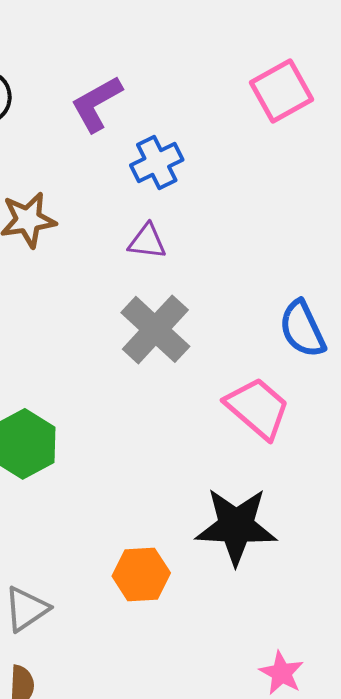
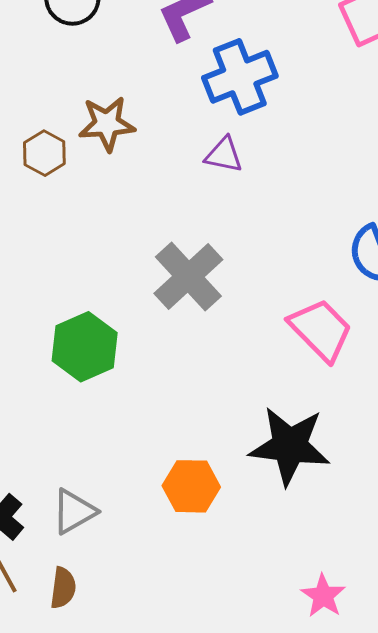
blue cross: (157, 162) -> (240, 77), size x1.4
gray cross: (155, 329) -> (188, 277), moved

